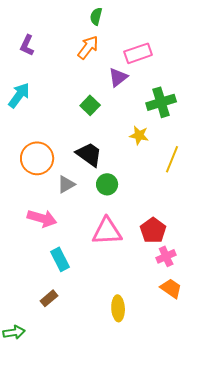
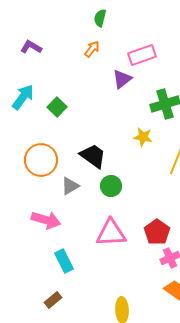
purple L-shape: (27, 45) -> (31, 47), turned 95
orange arrow: (88, 47) -> (92, 49), size x0.7
green square: (90, 105) -> (57, 107), moved

